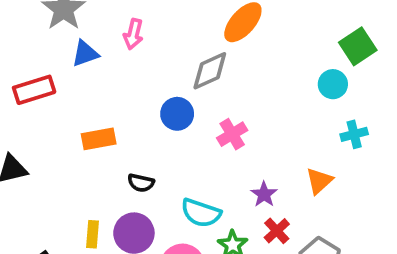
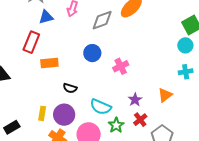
gray diamond: (210, 71) -> (102, 20), moved
cyan circle: (333, 84) -> (185, 45), moved
red rectangle: (34, 90) -> (31, 42), moved, turned -55

